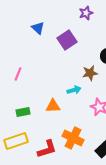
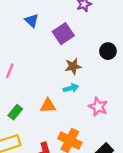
brown star: (90, 73) -> (73, 66), moved
green rectangle: (23, 112) -> (15, 112), turned -40

